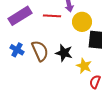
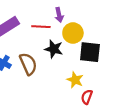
black star: (64, 53) -> (54, 49), moved

